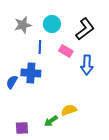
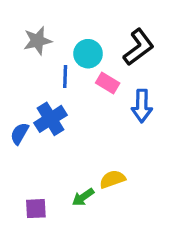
cyan circle: (52, 24) -> (88, 54), moved
blue cross: (31, 73) -> (51, 119), turned -36

